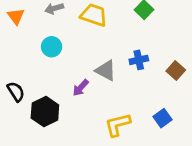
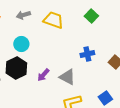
gray triangle: (106, 71) -> (67, 77), moved
black hexagon: (45, 111) -> (16, 68), moved

